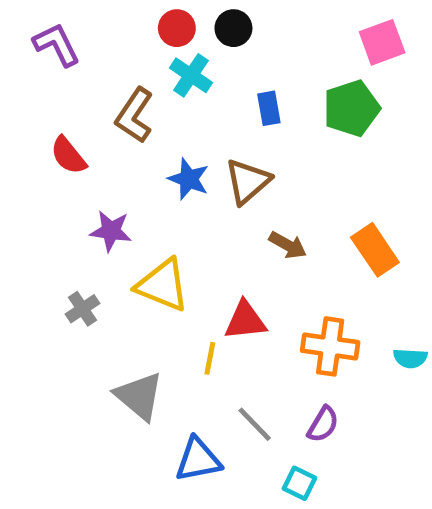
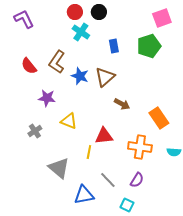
brown L-shape: (134, 115) -> (57, 62), moved
orange rectangle: (375, 250) -> (159, 118), moved
yellow triangle: (163, 285) -> (69, 121), size x0.7

